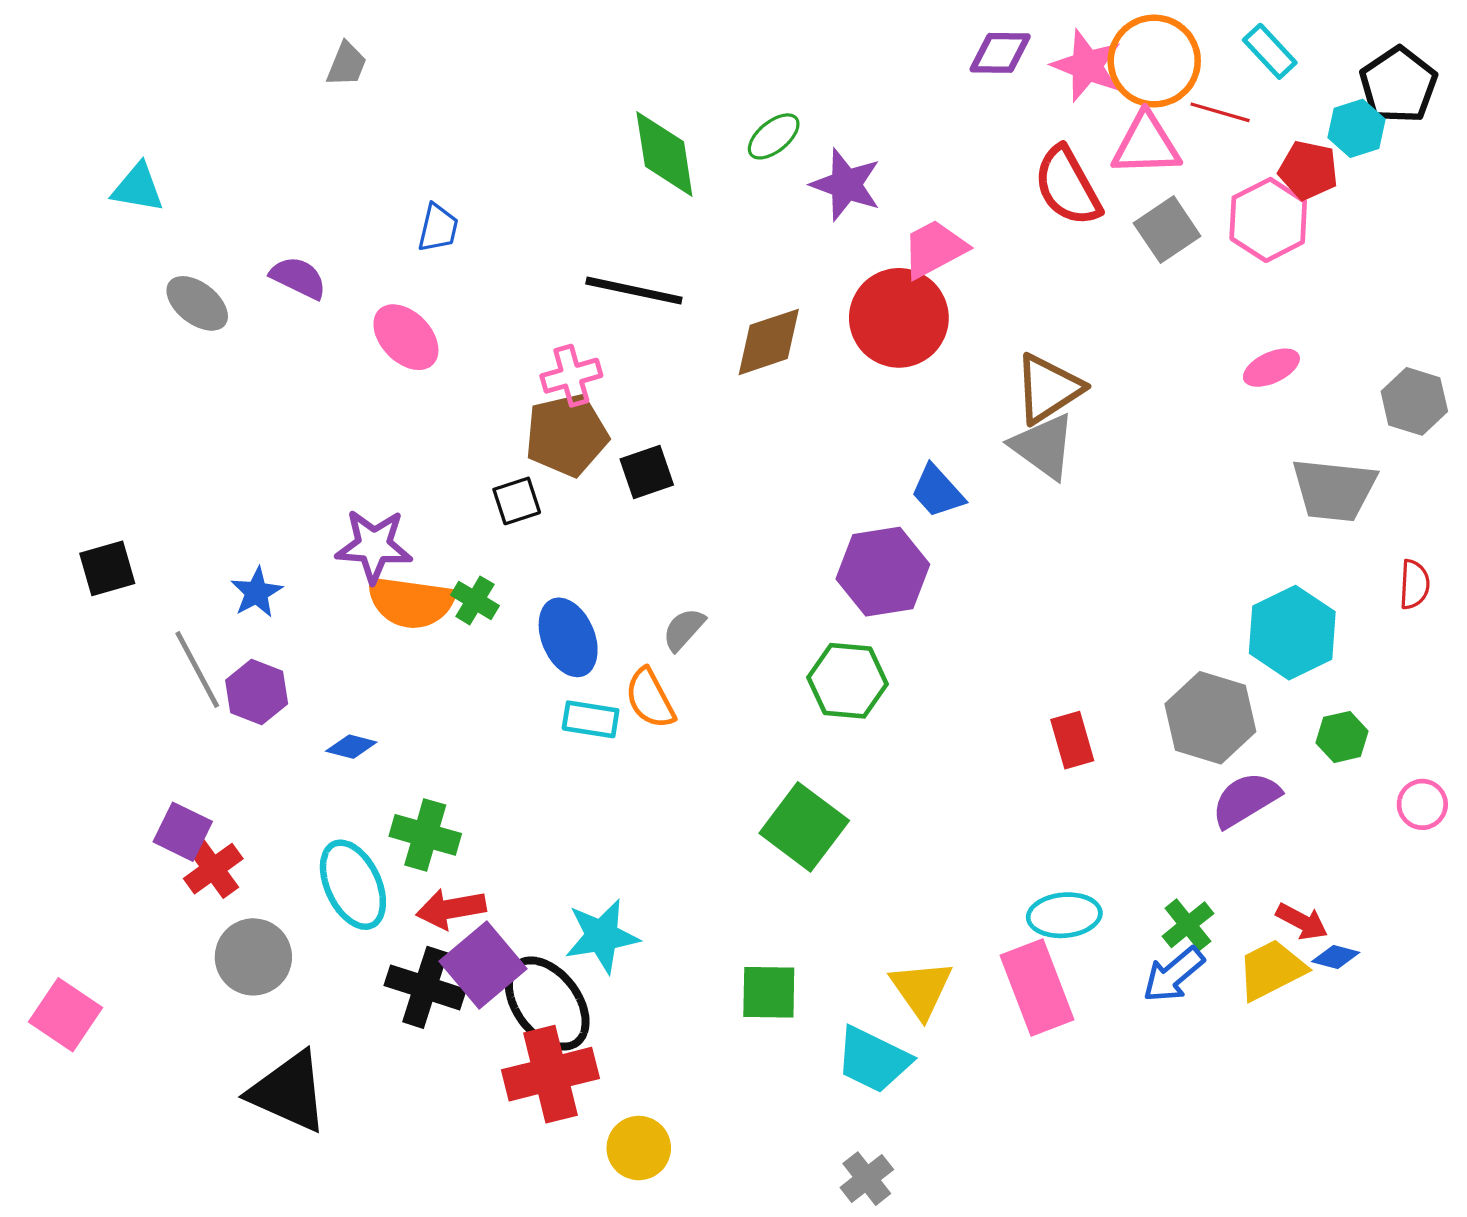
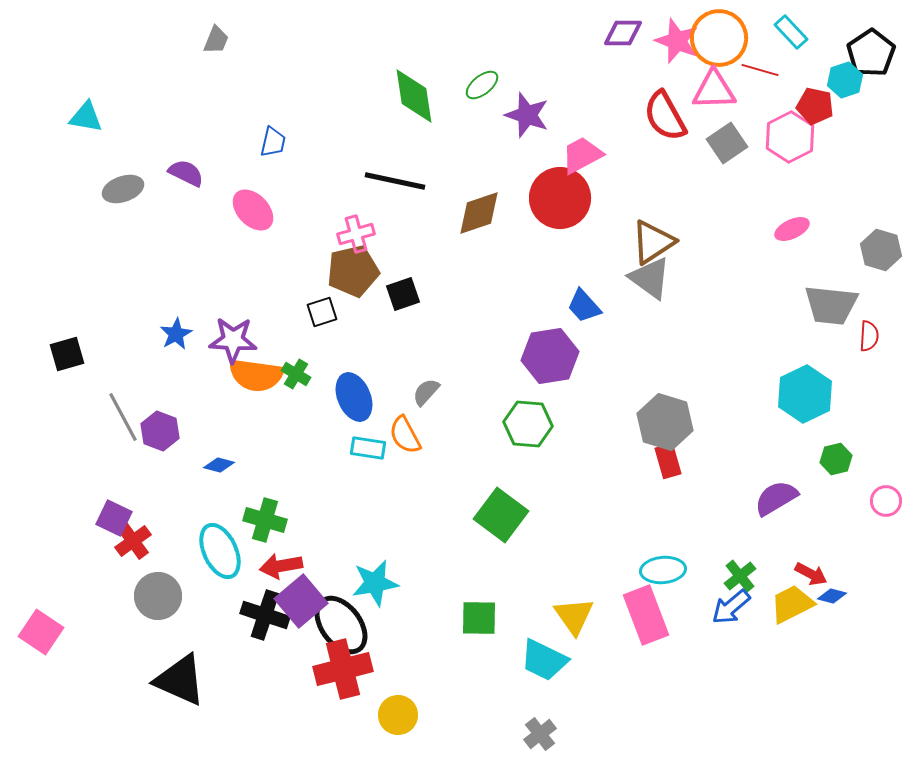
gray ellipse: (197, 303) -> (123, 189), turned -57
red semicircle: (1414, 584) -> (869, 336), moved
blue star: (257, 592) -> (176, 334), moved
gray hexagon: (1210, 718) -> (665, 422), moved

